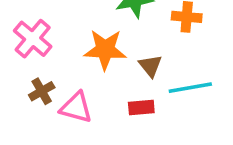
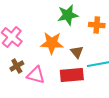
red rectangle: (141, 108) -> (72, 75), size x1.6

